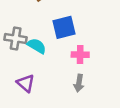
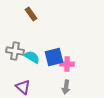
blue square: (64, 27) -> (54, 57), moved

